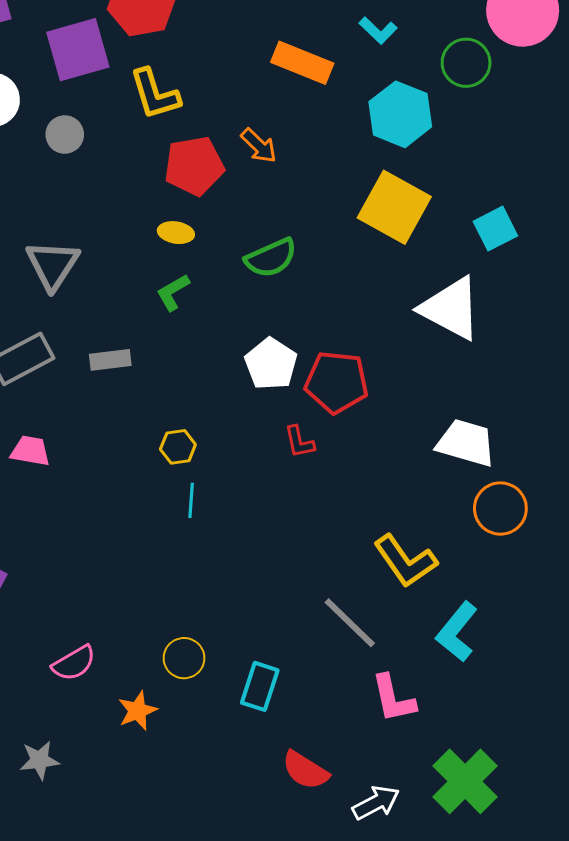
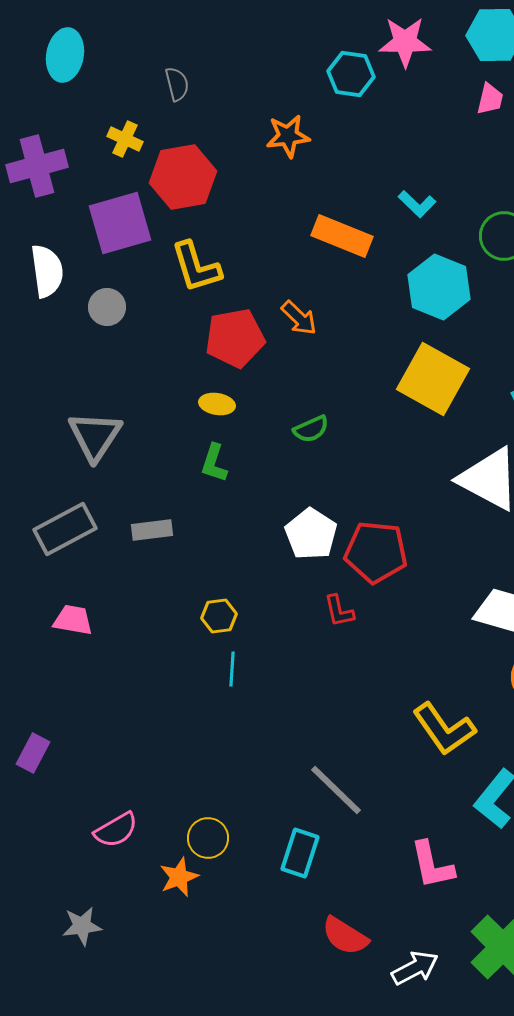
green semicircle: (271, 258) -> (311, 429), size x0.7
green L-shape: (173, 292) -> (214, 463), turned -42
gray line: (350, 623) -> (336, 790), moved
yellow circle: (184, 658) -> (208, 838), moved

